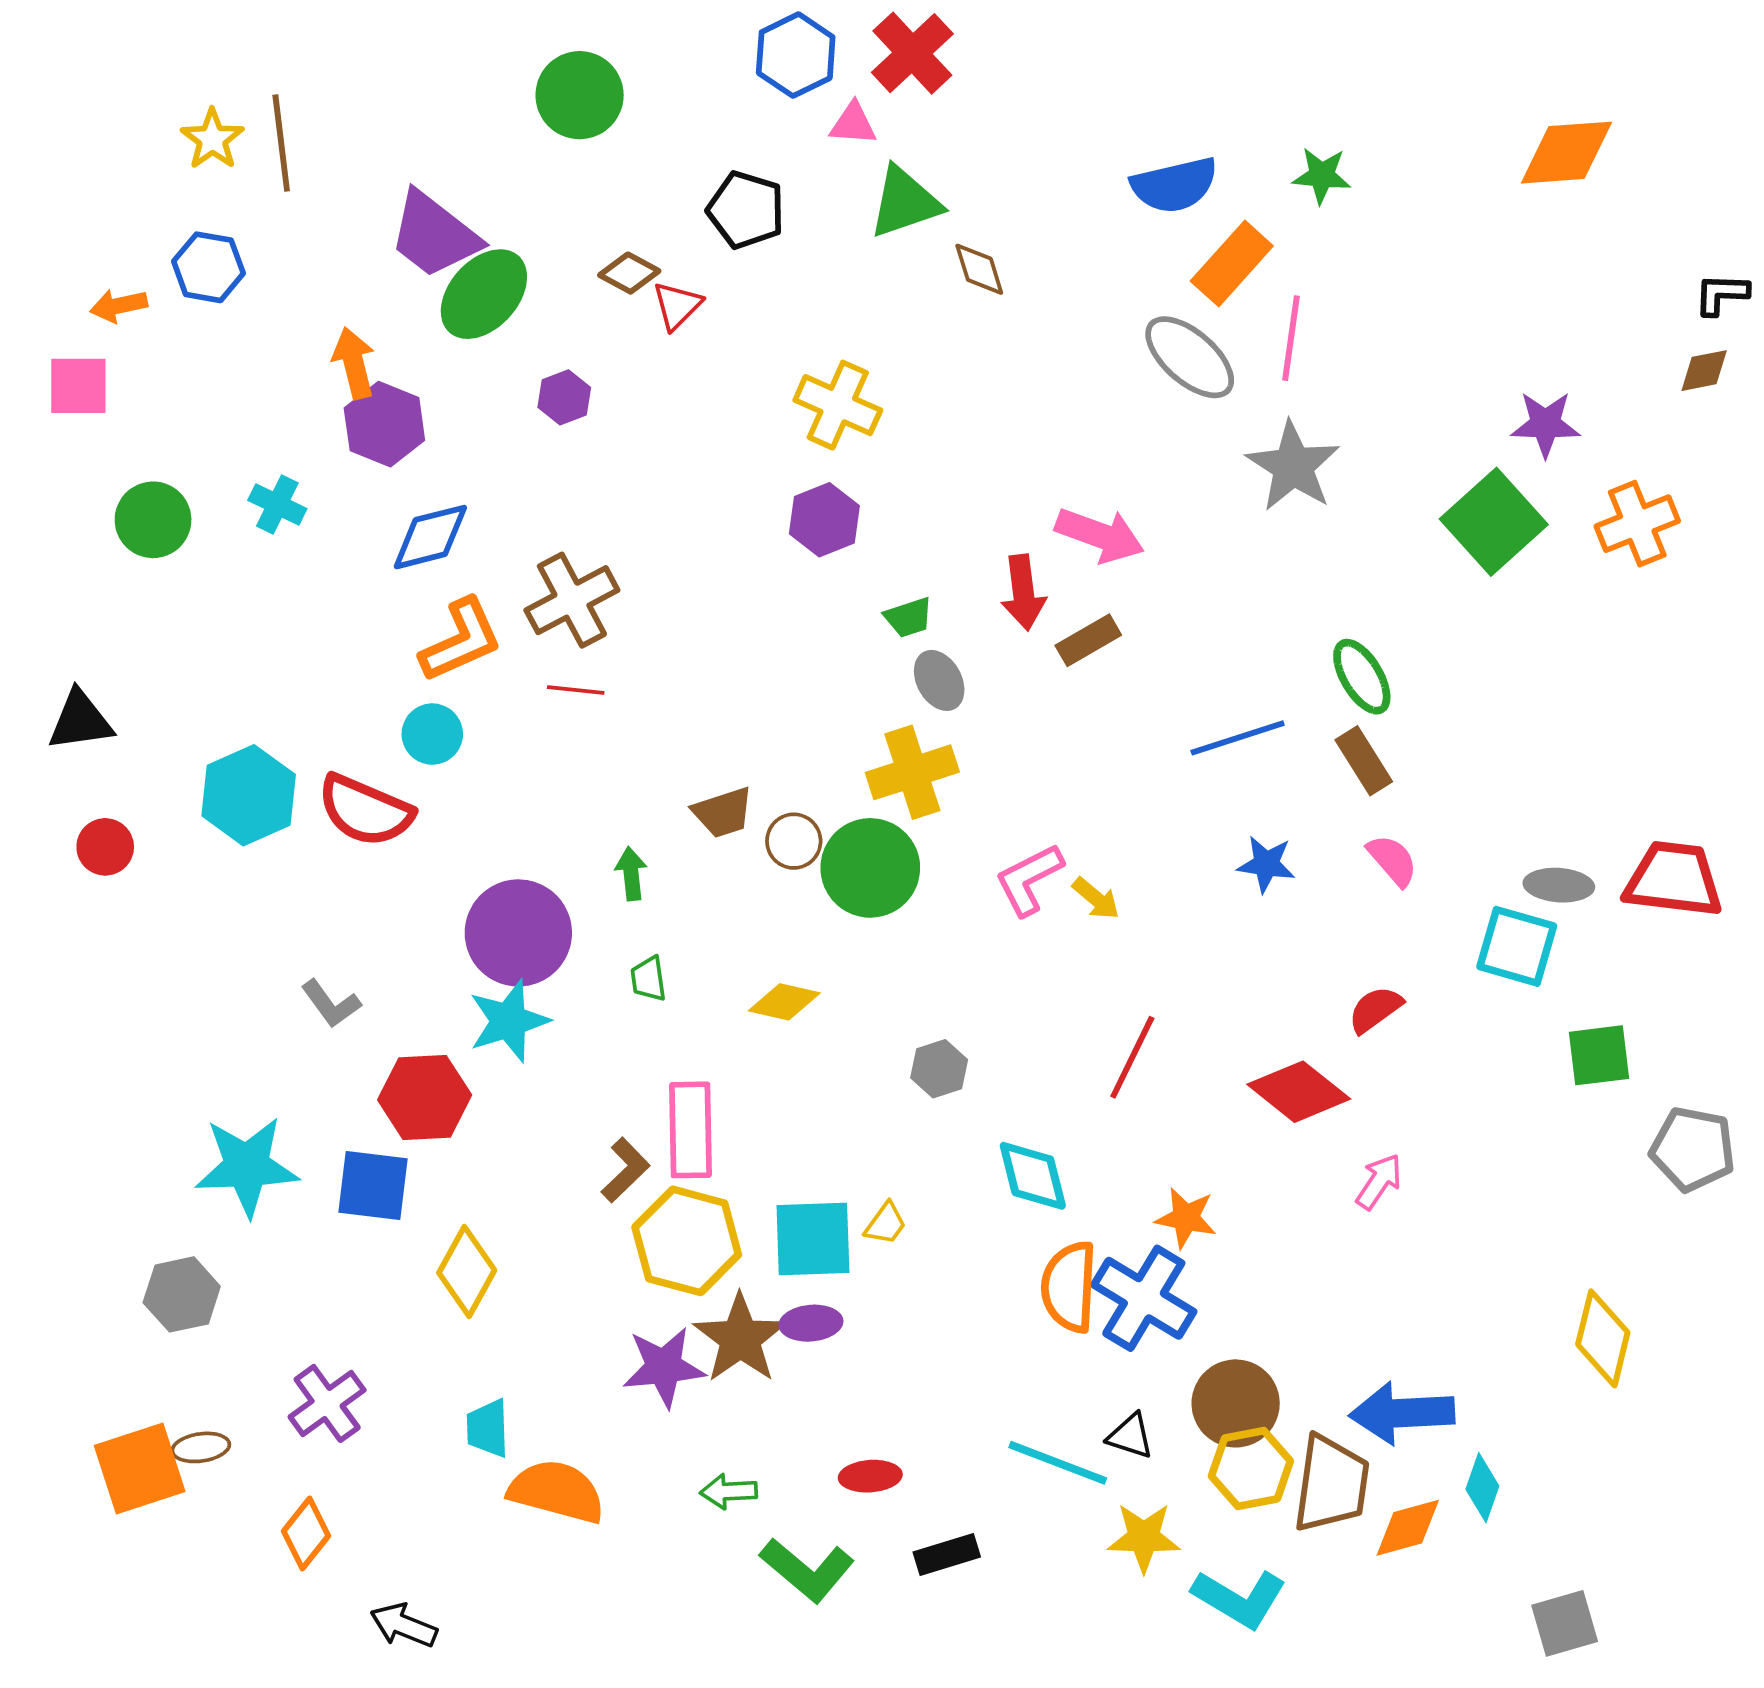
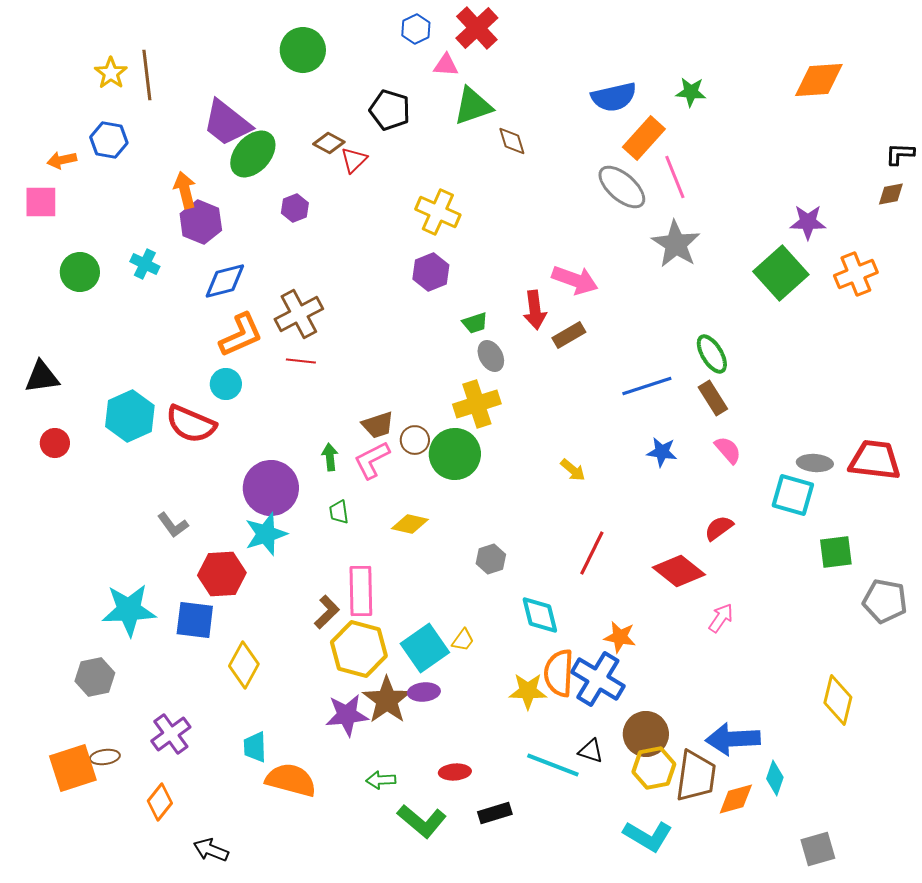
blue hexagon: (796, 55) -> (416, 29), size x0.7
pink line: (1291, 338) -> (675, 177), turned -30
pink L-shape: (1029, 879) -> (372, 460), moved
cyan square: (813, 1239) -> (425, 648), turned -33
yellow star: (1144, 1537) -> (528, 691), moved

